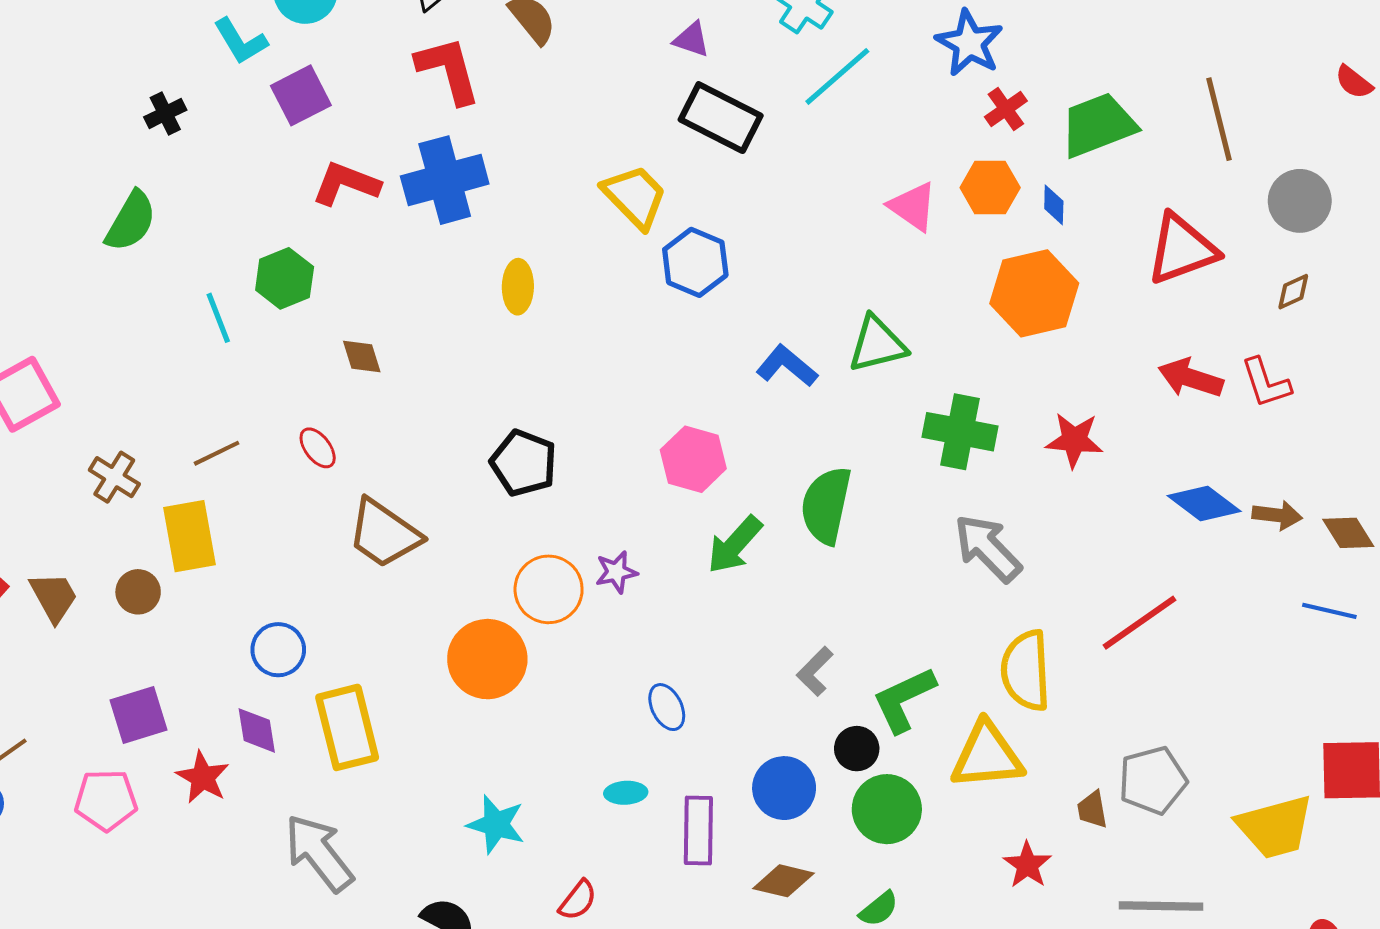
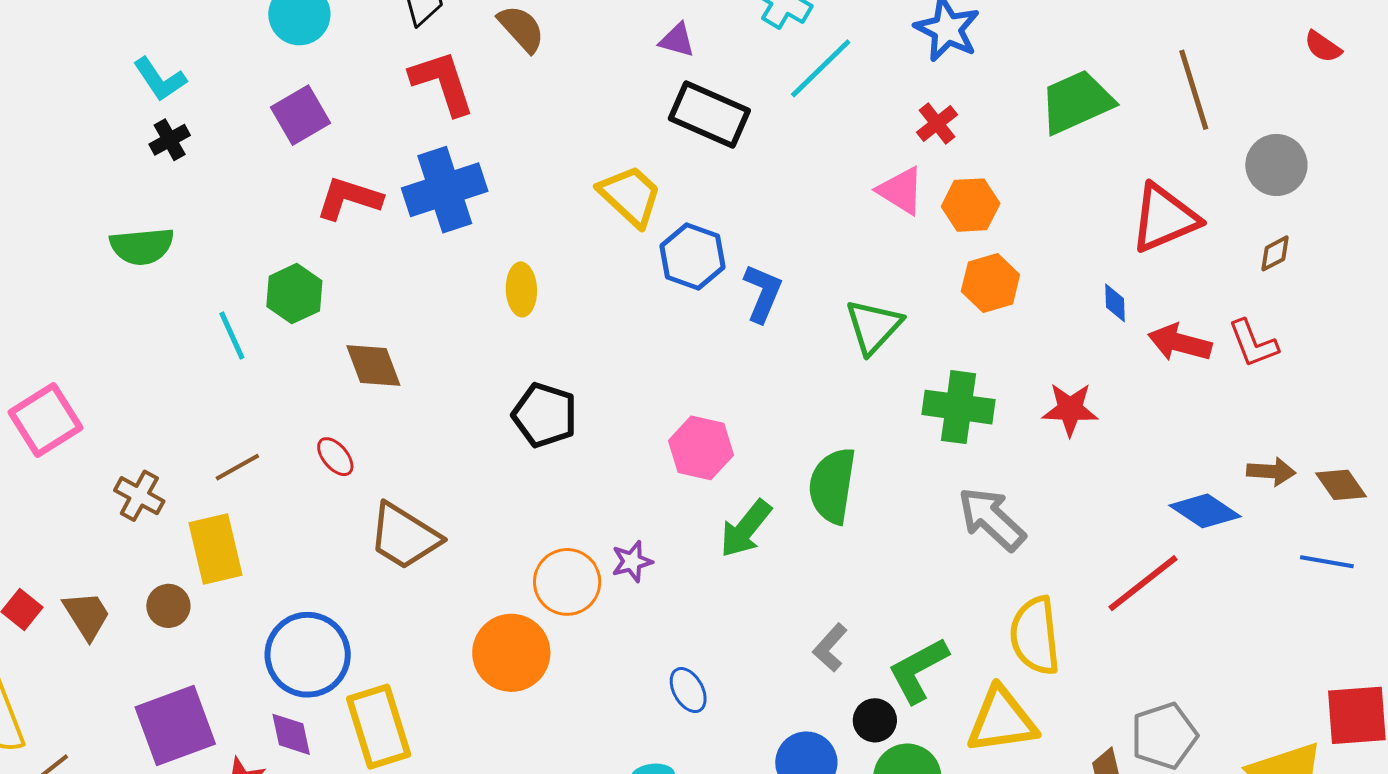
cyan L-shape: (240, 41) -> (160, 79), moved
red cross: (1006, 109) -> (937, 124), moved
orange hexagon: (990, 188) -> (971, 205), moved
blue diamond: (1054, 205) -> (1115, 303), moved
green semicircle: (131, 221) -> (142, 246), turned 58
orange hexagon: (1034, 293) -> (990, 283), moved, size x0.7
green triangle: (877, 344) -> (873, 326), turned -30
brown diamond: (362, 356) -> (373, 365), size x1.4
blue L-shape: (787, 366) -> (763, 293), moved, turned 76
black pentagon: (524, 463) -> (545, 415), moved
blue diamond: (1204, 503) -> (1205, 511), moved
blue circle: (278, 650) -> (308, 655), size x1.6
purple square: (138, 715) -> (175, 726), size x1.4

